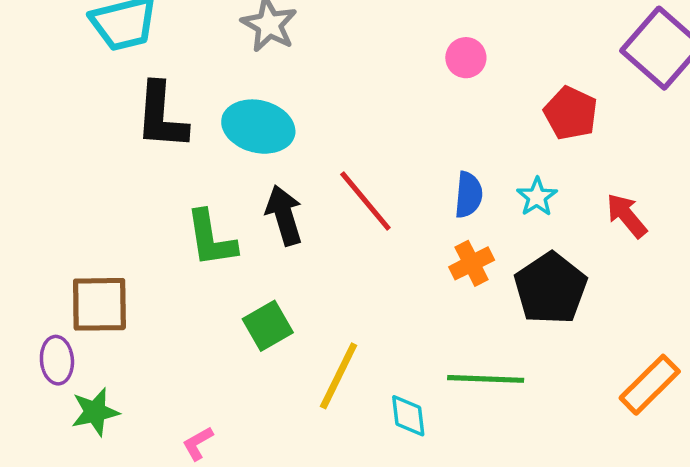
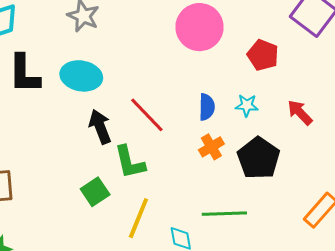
pink circle: (466, 58) -> (199, 27), size x2.0
cyan star: (537, 197) -> (247, 105), turned -30
green L-shape: (211, 239) -> (130, 162), moved

